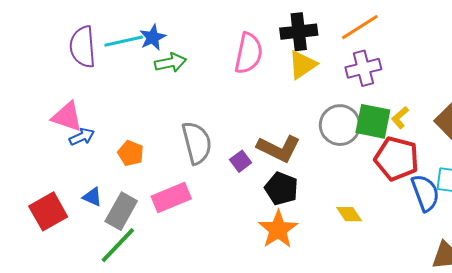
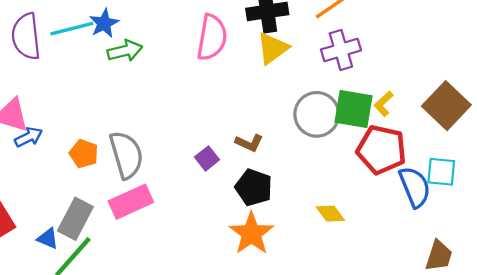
gray semicircle: (197, 143) -> (126, 155), moved
brown L-shape: (279, 148) -> (249, 143), size x0.6
blue triangle: (92, 197) -> (48, 238), moved

